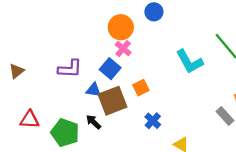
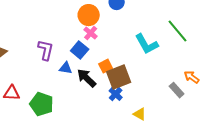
purple L-shape: (70, 69) -> (46, 50), turned -80
brown square: (112, 101) -> (119, 77), moved
black arrow: (94, 122) -> (87, 78), moved, size x1.5

